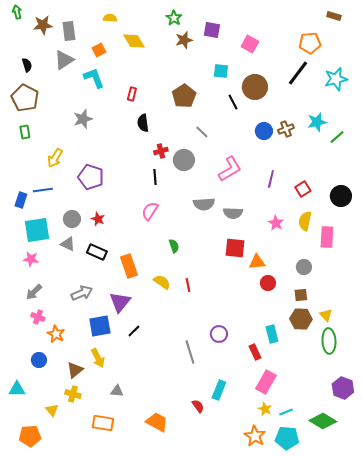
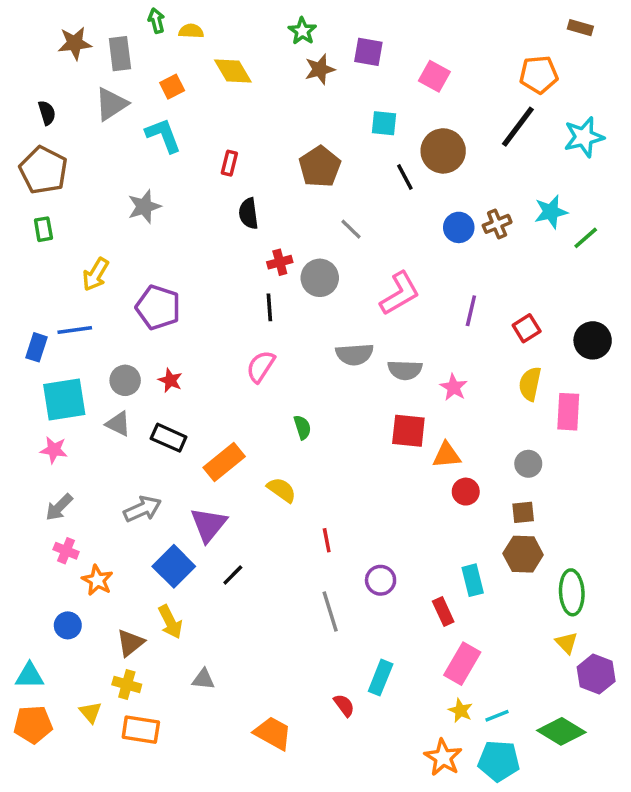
green arrow: (17, 12) -> (156, 21), moved
pink star: (276, 223) -> (454, 387), moved
orange rectangle: (129, 266) -> (224, 462), turned 70
red line: (188, 285) -> (327, 540), moved
yellow triangle: (326, 315) -> (567, 643), moved
blue square: (100, 326) -> (174, 566), turned -35
orange rectangle: (103, 423) -> (141, 730), moved
orange pentagon: (30, 436) -> (33, 724), moved

